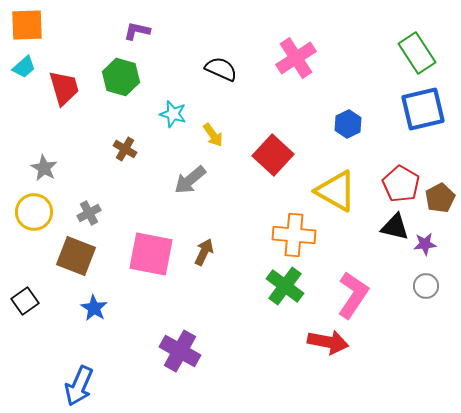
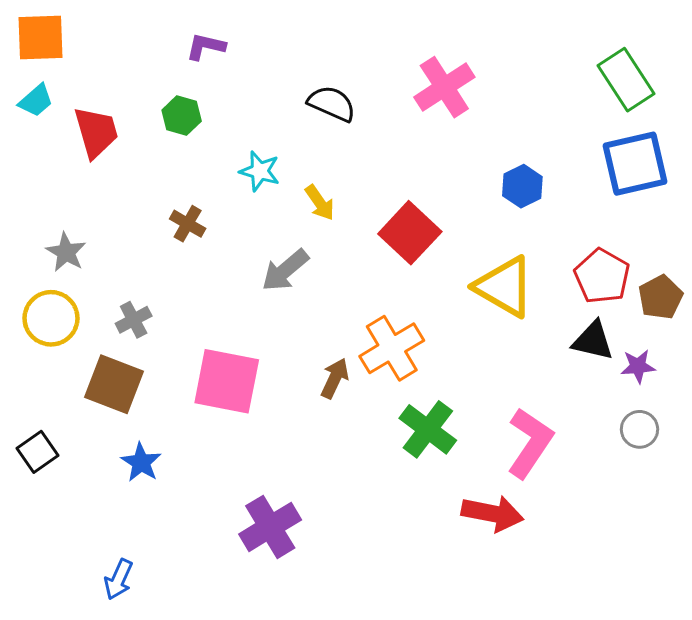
green hexagon: (121, 77) -> (182, 116), size x0.7
orange cross: (294, 235) -> (392, 348), moved, turned -36
brown arrow: (204, 252) -> (335, 378), moved
purple cross: (180, 351) -> (270, 527), turned 30
blue arrow: (79, 386) -> (119, 579), size x0.7

